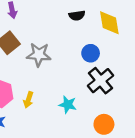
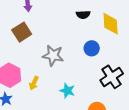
gray star: (39, 55) -> (53, 55), moved
black cross: (100, 81) -> (112, 77), moved

